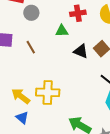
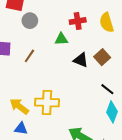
brown line: (31, 47) -> (29, 56), turned 64
blue triangle: (22, 118) -> (21, 128), turned -32

